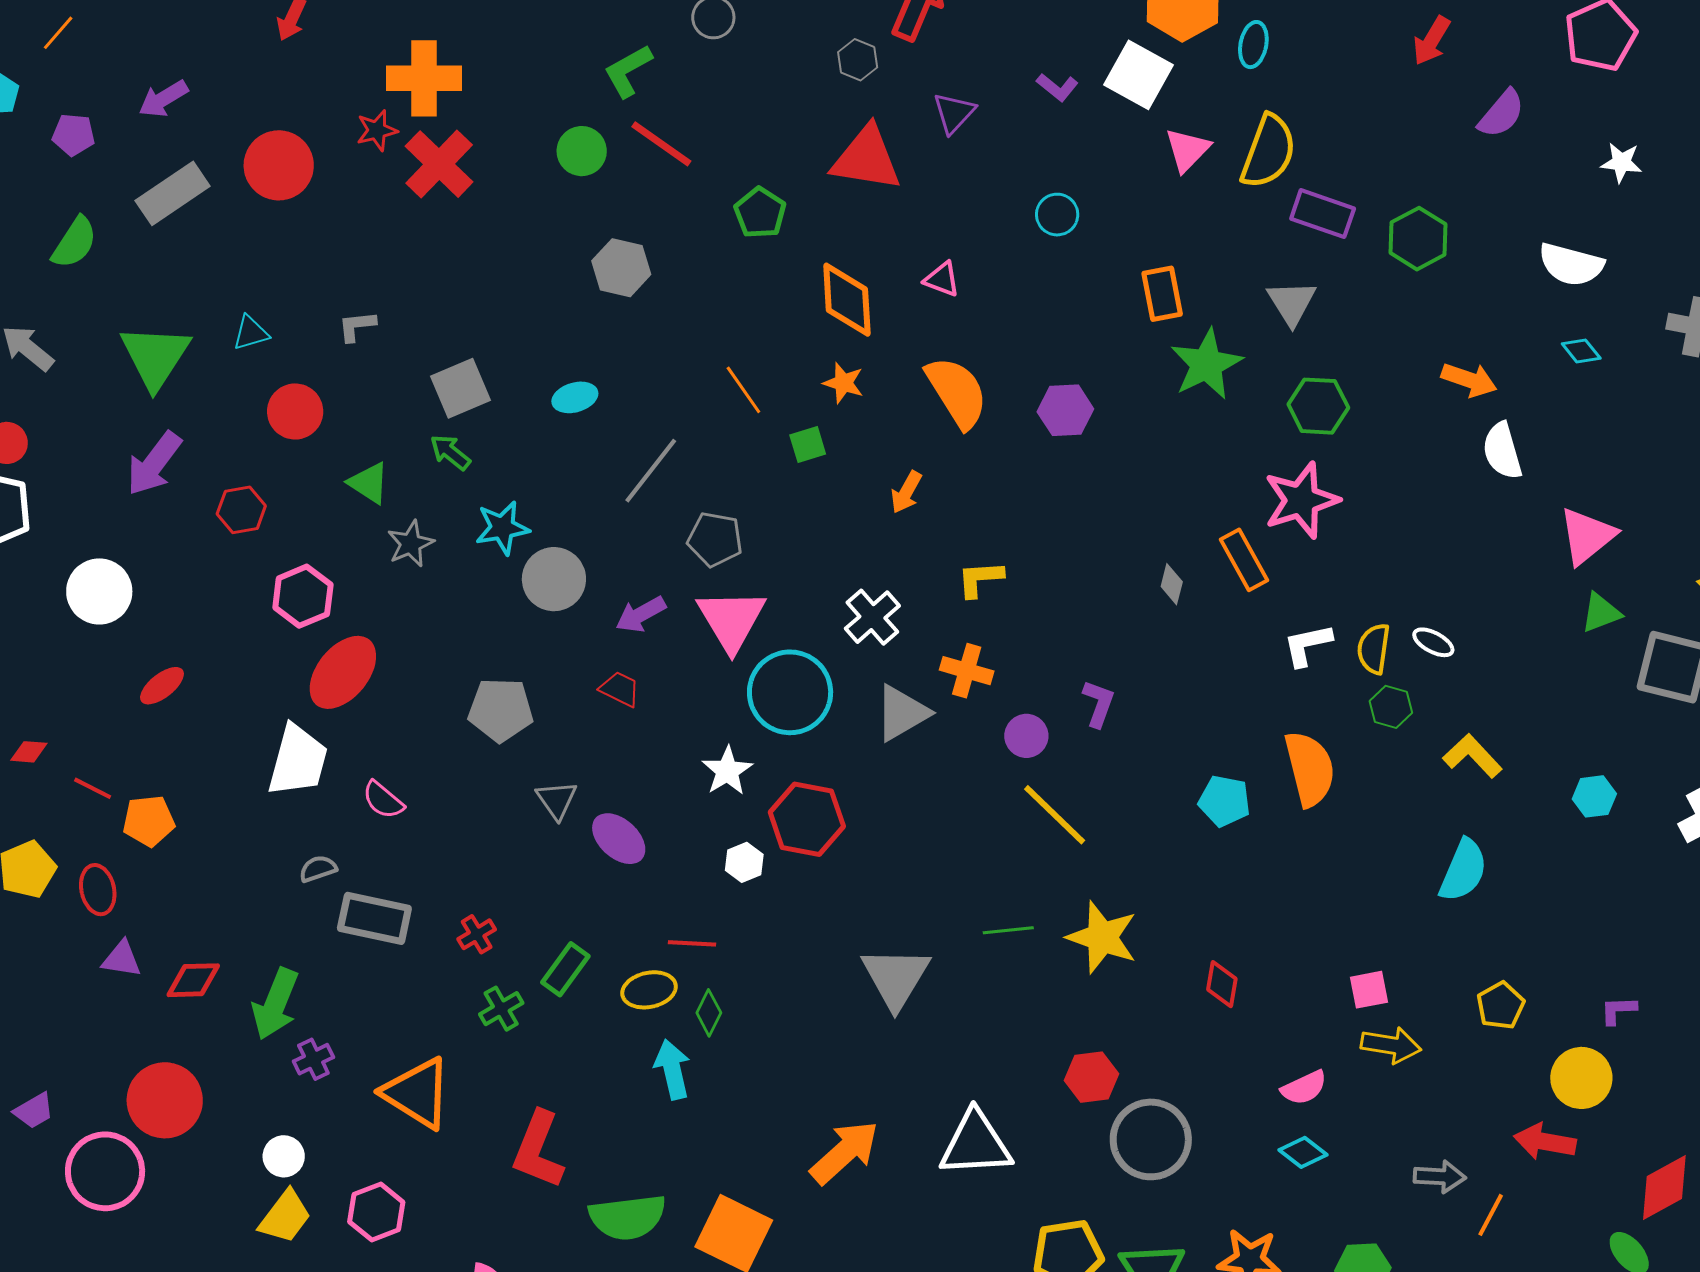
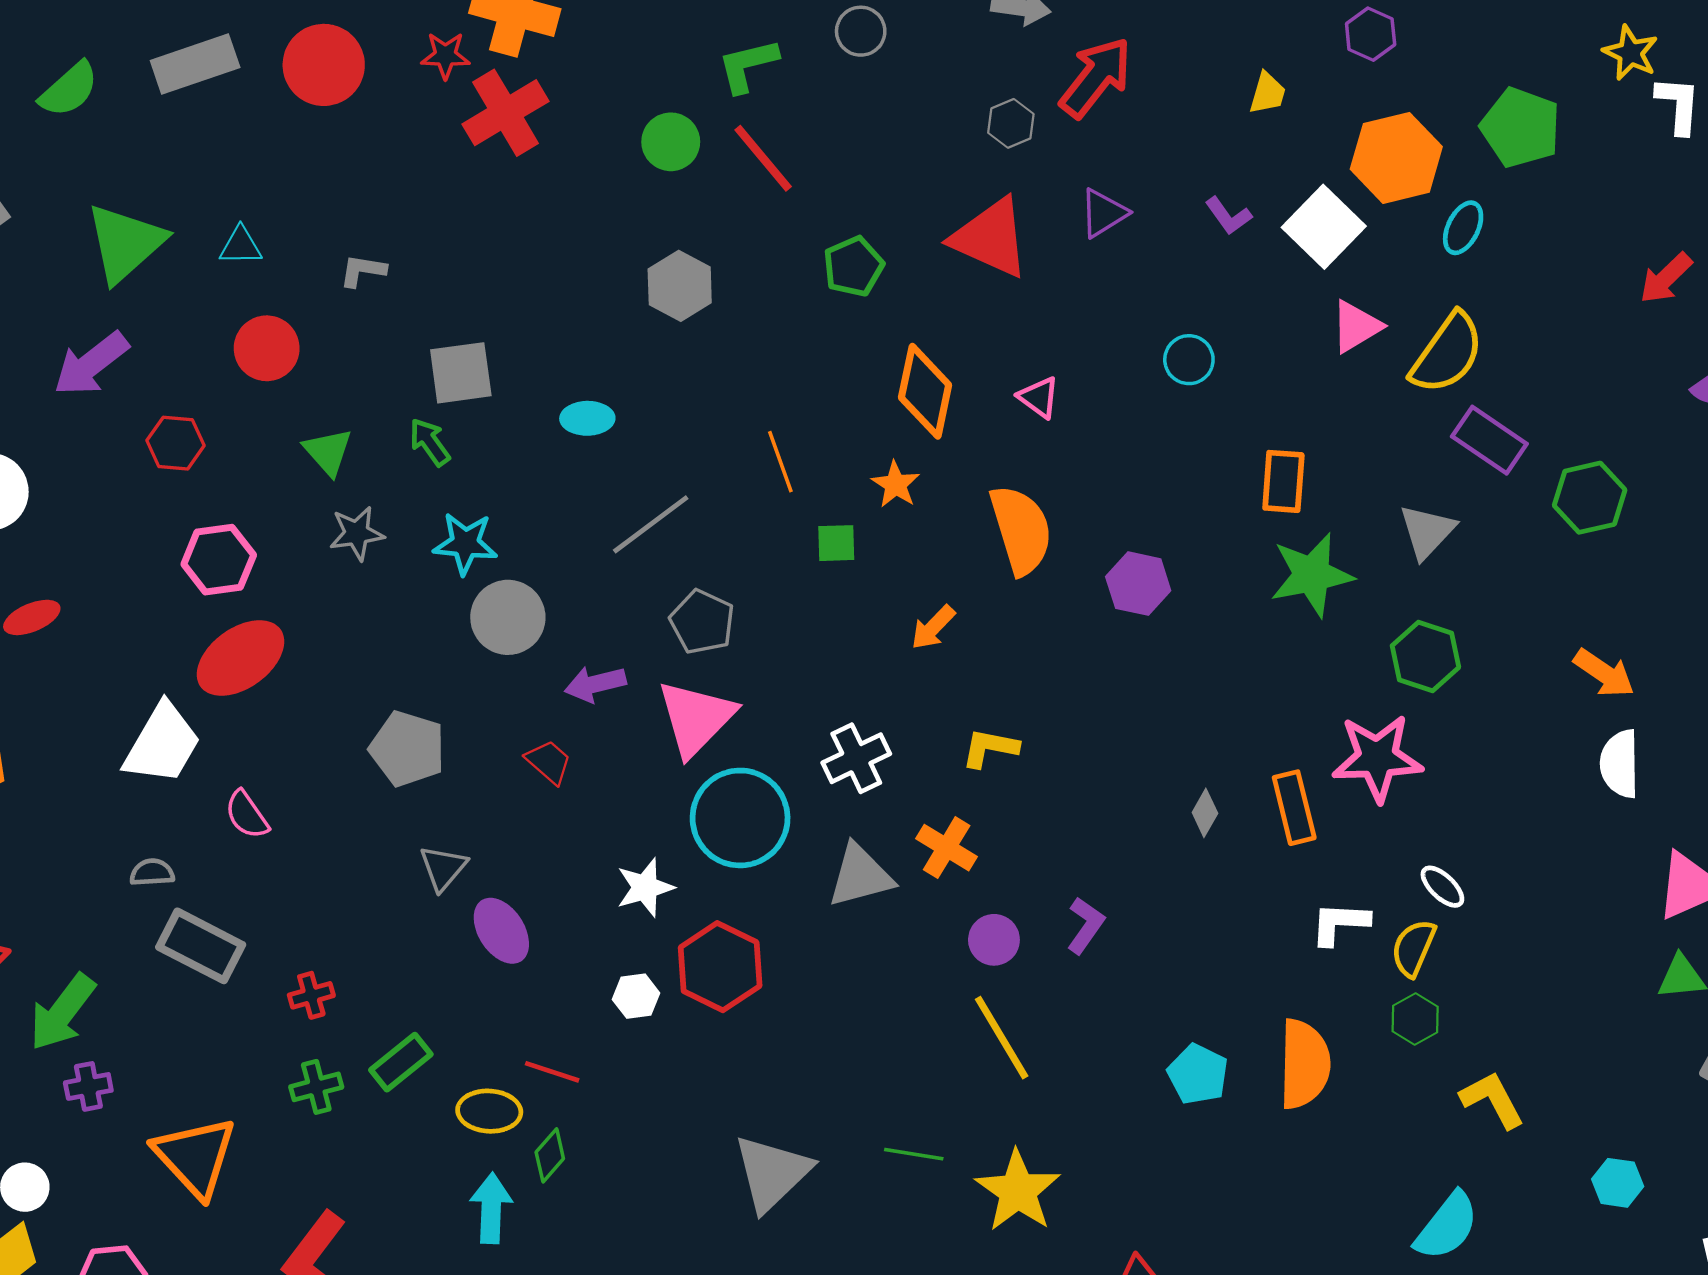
white ellipse: (1433, 642) -> (1442, 887), moved

